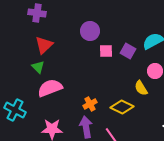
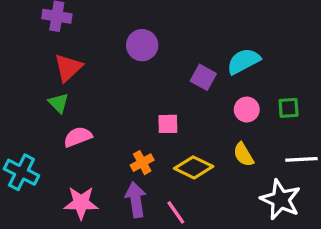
pink square: (106, 51) -> (168, 124), moved
pink semicircle: (50, 88) -> (78, 137), size x0.7
yellow semicircle: (141, 88) -> (244, 155), moved

